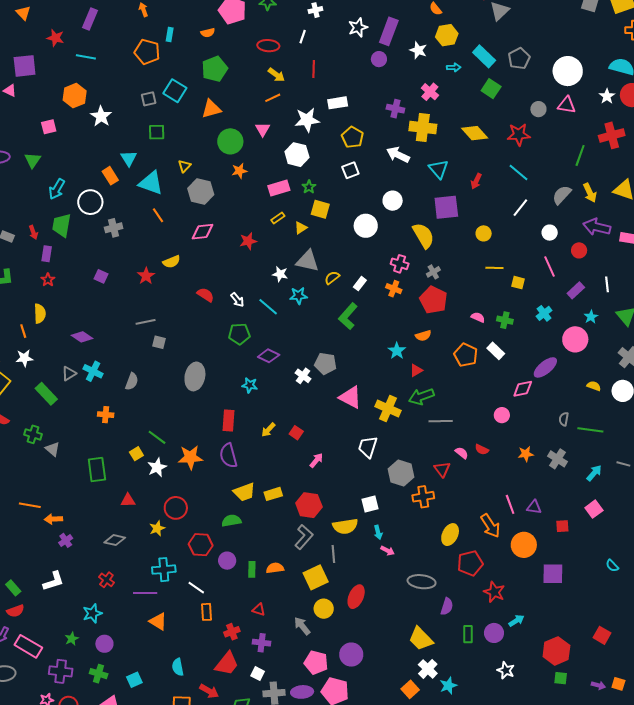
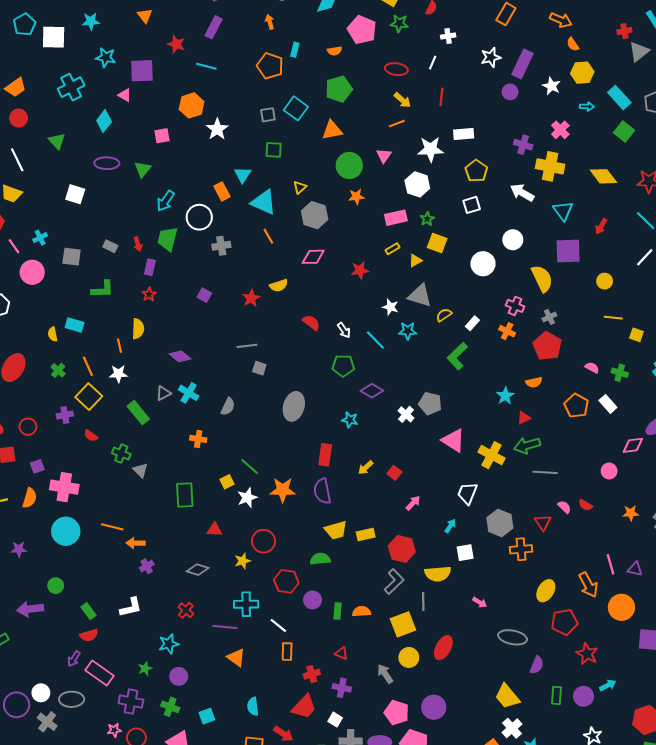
cyan arrow: (378, 532) -> (450, 526), moved, turned -136

